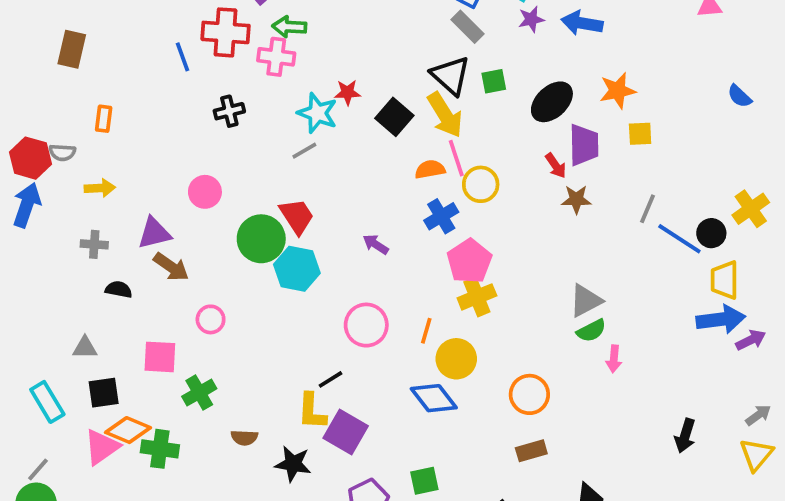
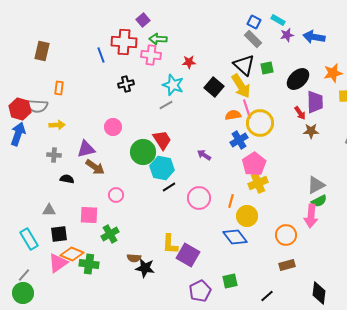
red star: (347, 92) -> (189, 62), moved
gray semicircle: (62, 152) -> (37, 106), size x1.5
yellow circle: (481, 184) -> (260, 123), size x1.4
pink arrow: (614, 359) -> (311, 216), moved, size x1.6
black line: (331, 379) -> (169, 187), moved
black star: (293, 464) -> (145, 268), moved

